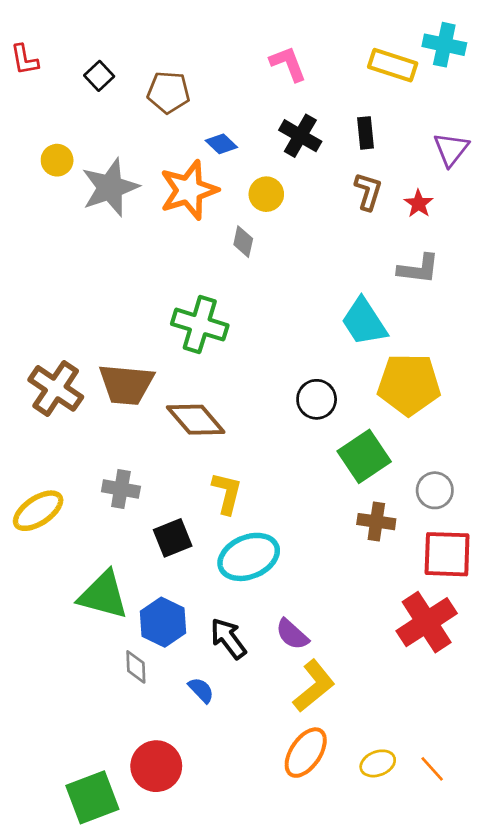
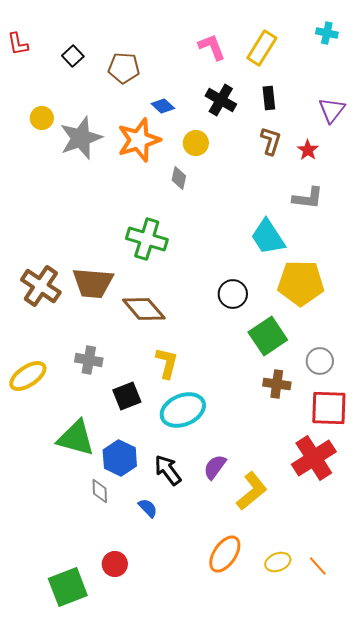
cyan cross: (444, 45) -> (327, 33), size x0.7
yellow rectangle: (393, 65) -> (262, 48), moved, turned -76
purple semicircle: (292, 634) -> (215, 467), turned 84
yellow L-shape: (314, 686) -> (252, 491), moved
red circle: (156, 766) -> (115, 564), size x0.7

